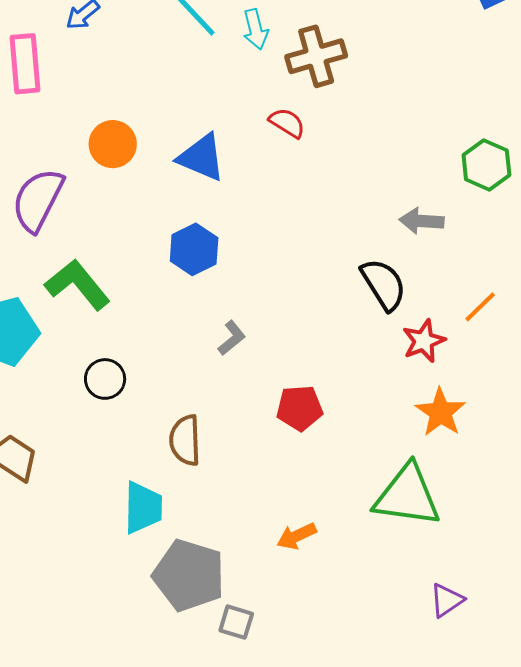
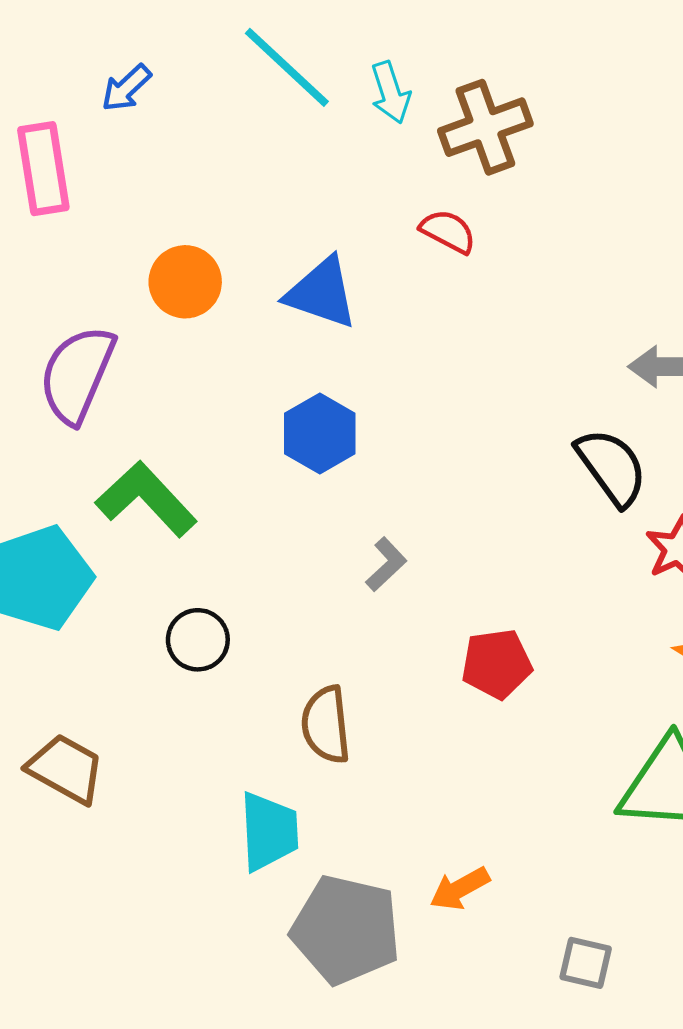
orange arrow: (297, 536) -> (460, 889), moved
gray square: (236, 622) -> (586, 963), moved

